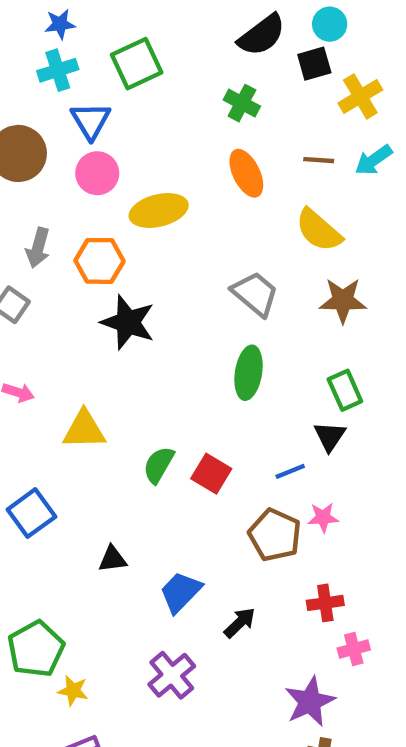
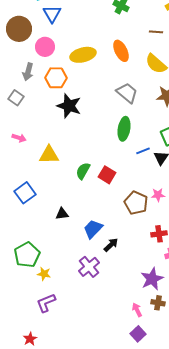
pink circle: (97, 173) -> (45, 47), moved
orange ellipse: (246, 173) -> (121, 51), moved
blue line: (290, 471) -> (143, 151), moved
black arrow: (240, 623) -> (111, 245), moved

